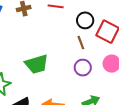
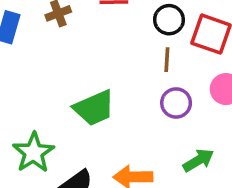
brown line: (81, 43) -> (167, 60), turned 32

